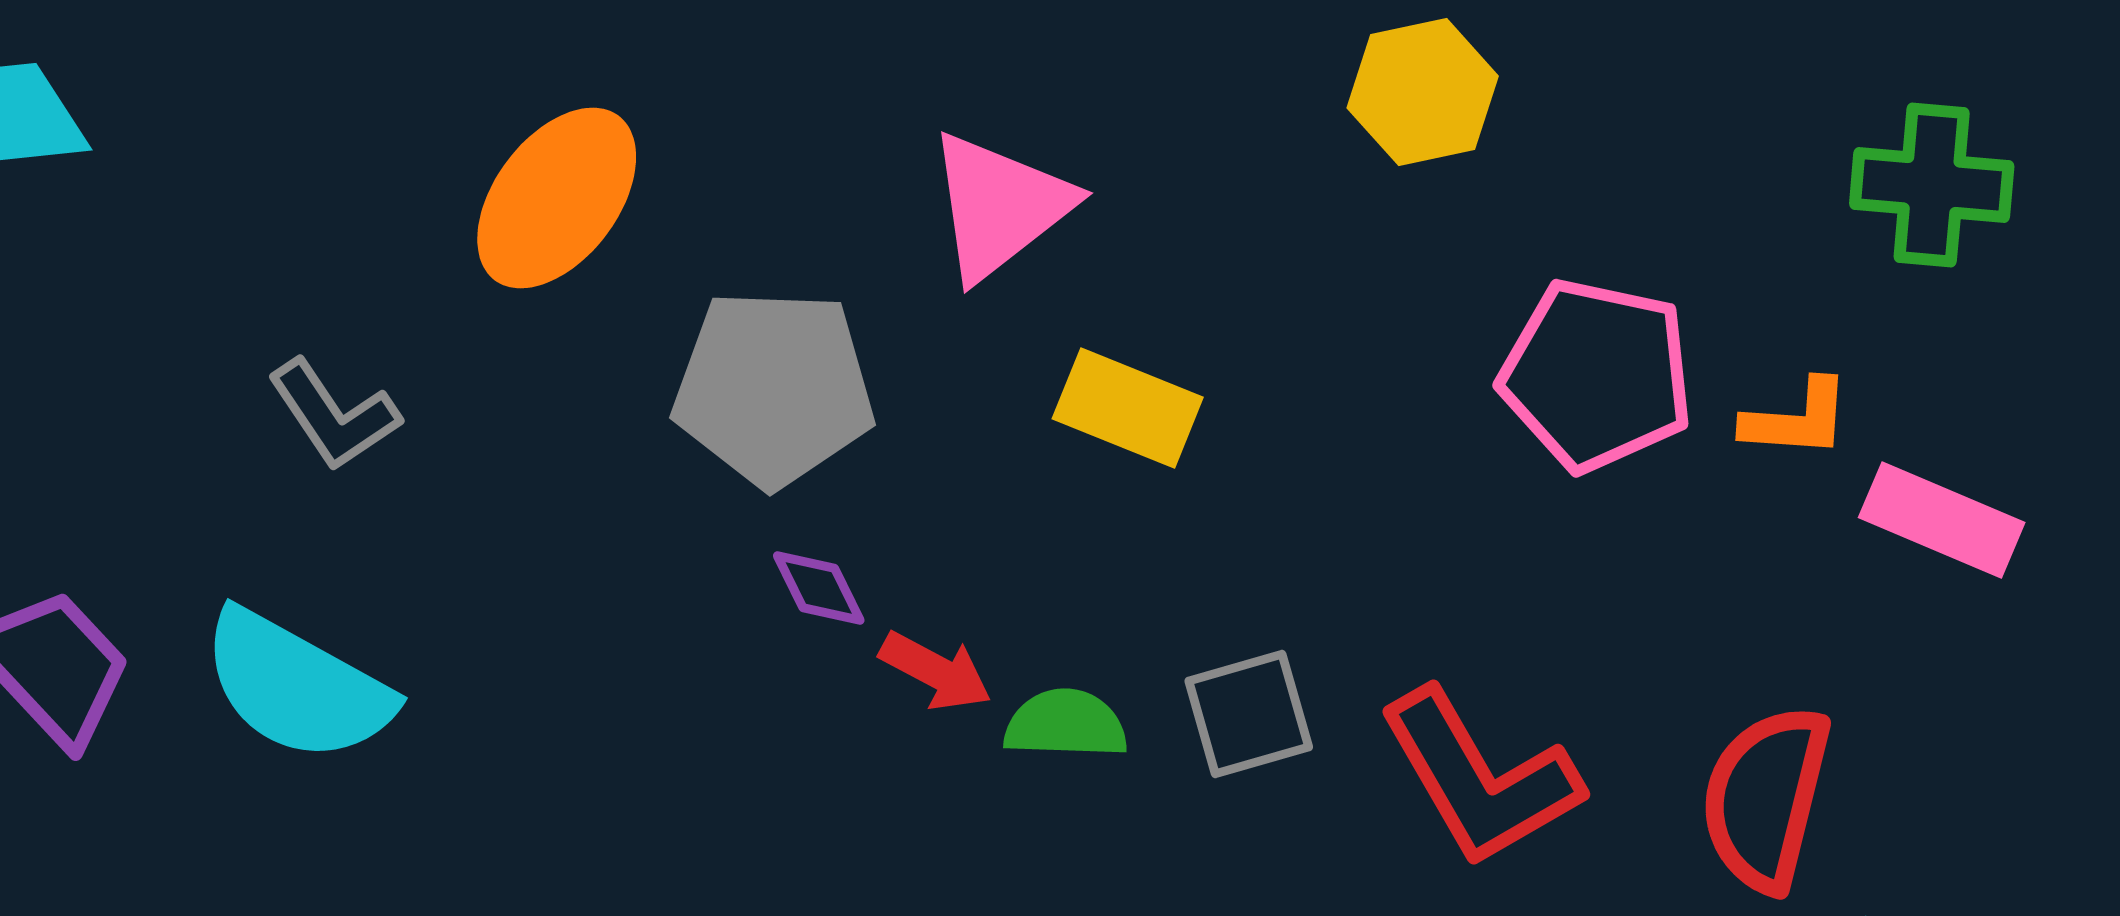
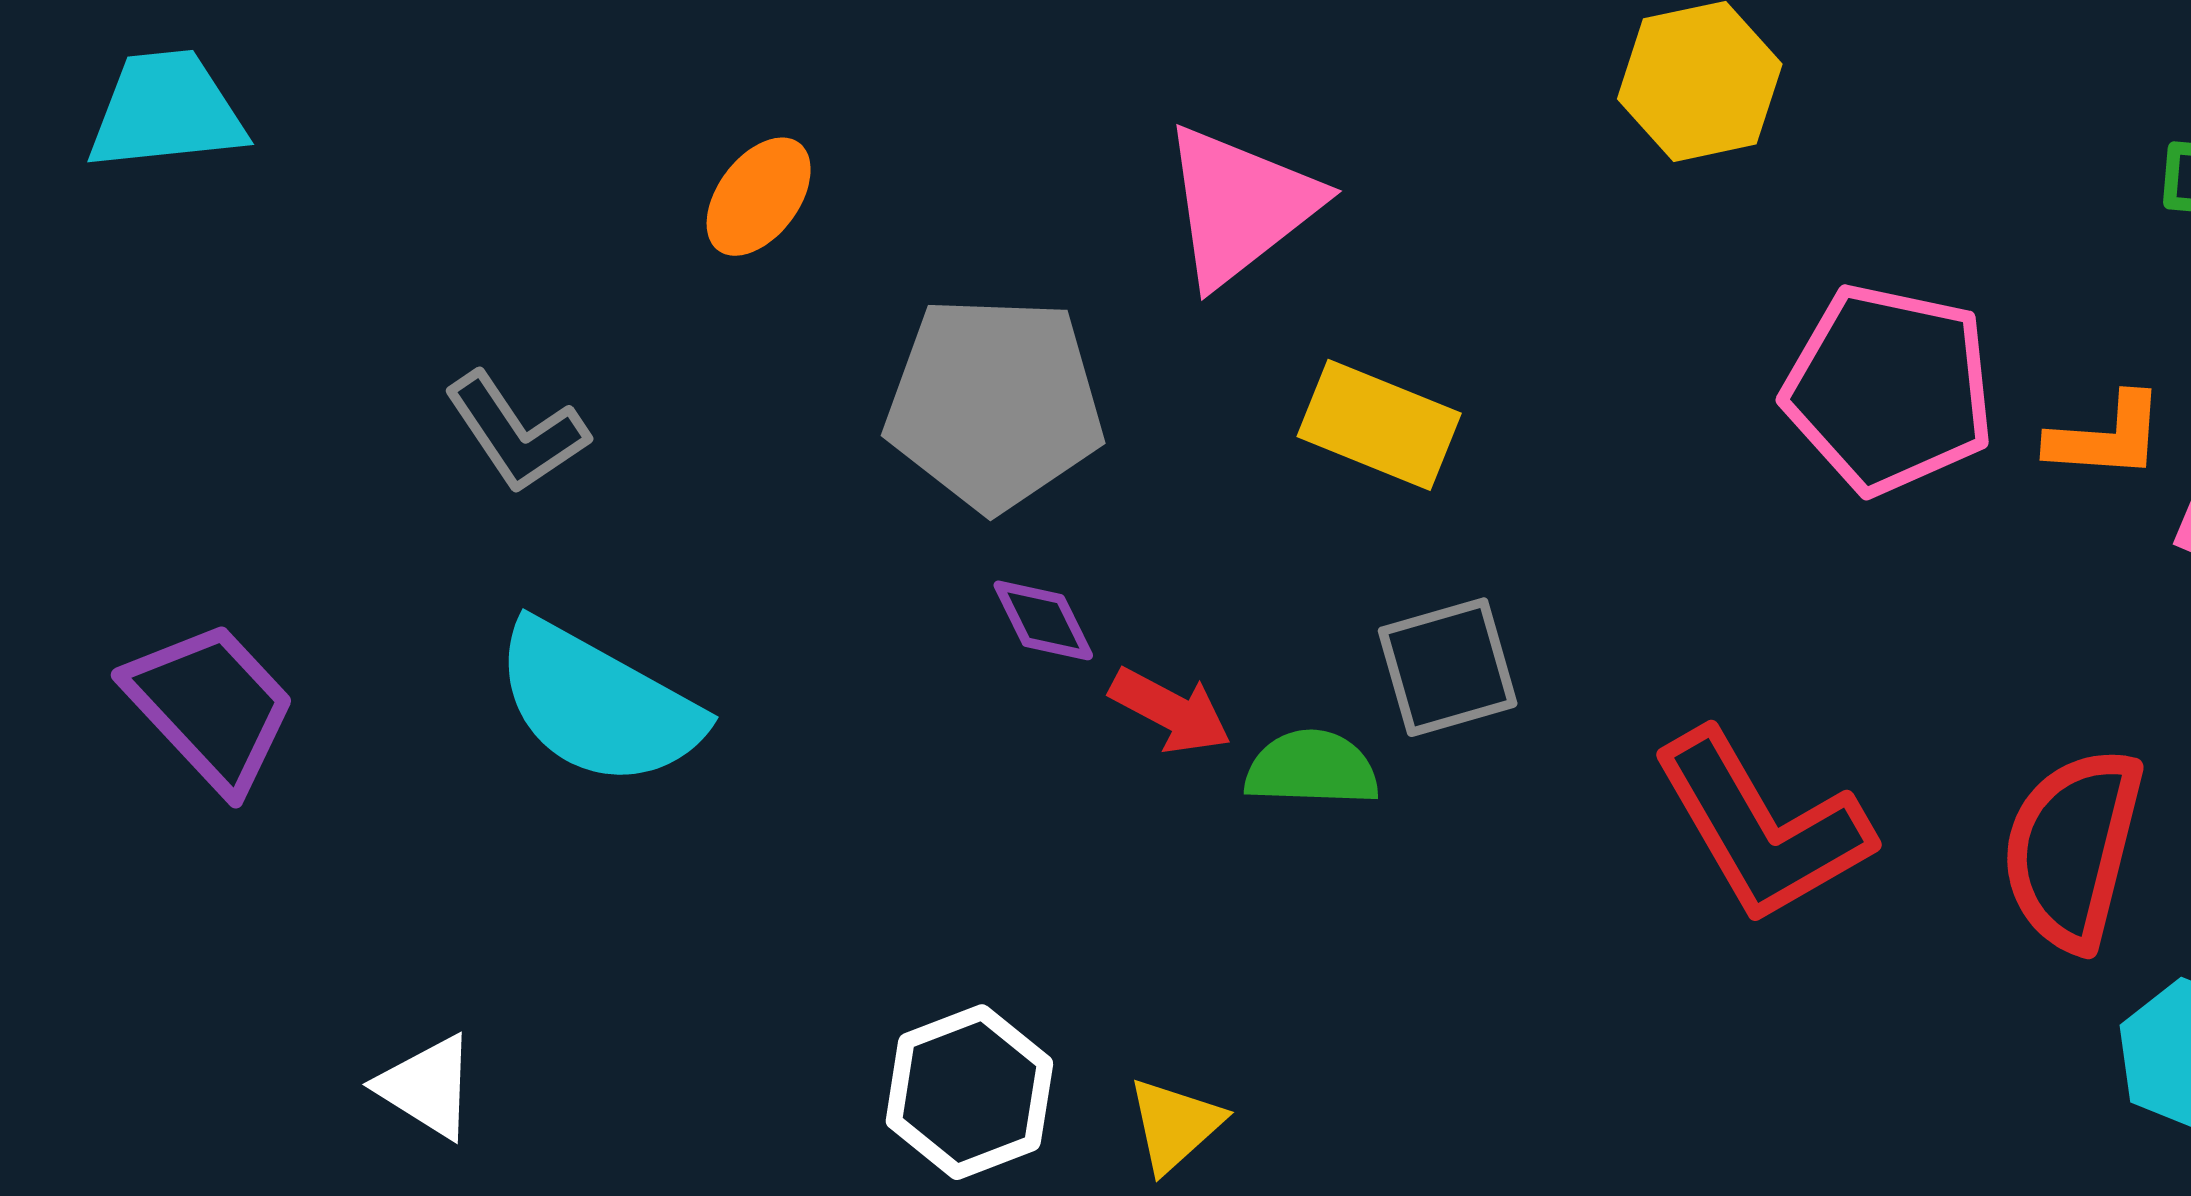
orange ellipse: (557, 198) -> (759, 197), size x0.6
cyan semicircle: (297, 686) -> (598, 704), moved
gray square: (1249, 714) -> (1448, 667), moved

